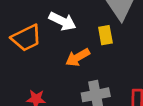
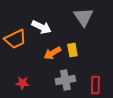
yellow rectangle: (105, 35) -> (72, 50), moved

